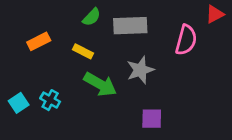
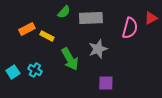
red triangle: (215, 14) -> (151, 18), moved
yellow rectangle: (83, 51) -> (47, 36), moved
green arrow: (100, 84) -> (70, 59), turned 30

